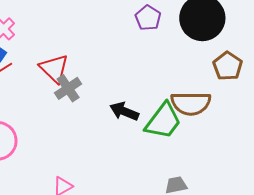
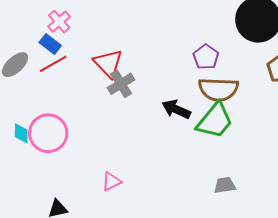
purple pentagon: (148, 18) -> (206, 57), moved
brown semicircle: (191, 103) -> (218, 89), moved

